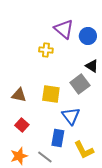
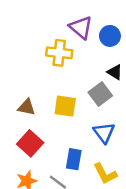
yellow cross: (46, 50) -> (59, 53), size x1.5
blue triangle: (71, 116) -> (104, 133), moved
red square: (22, 125) -> (30, 143), size x1.5

